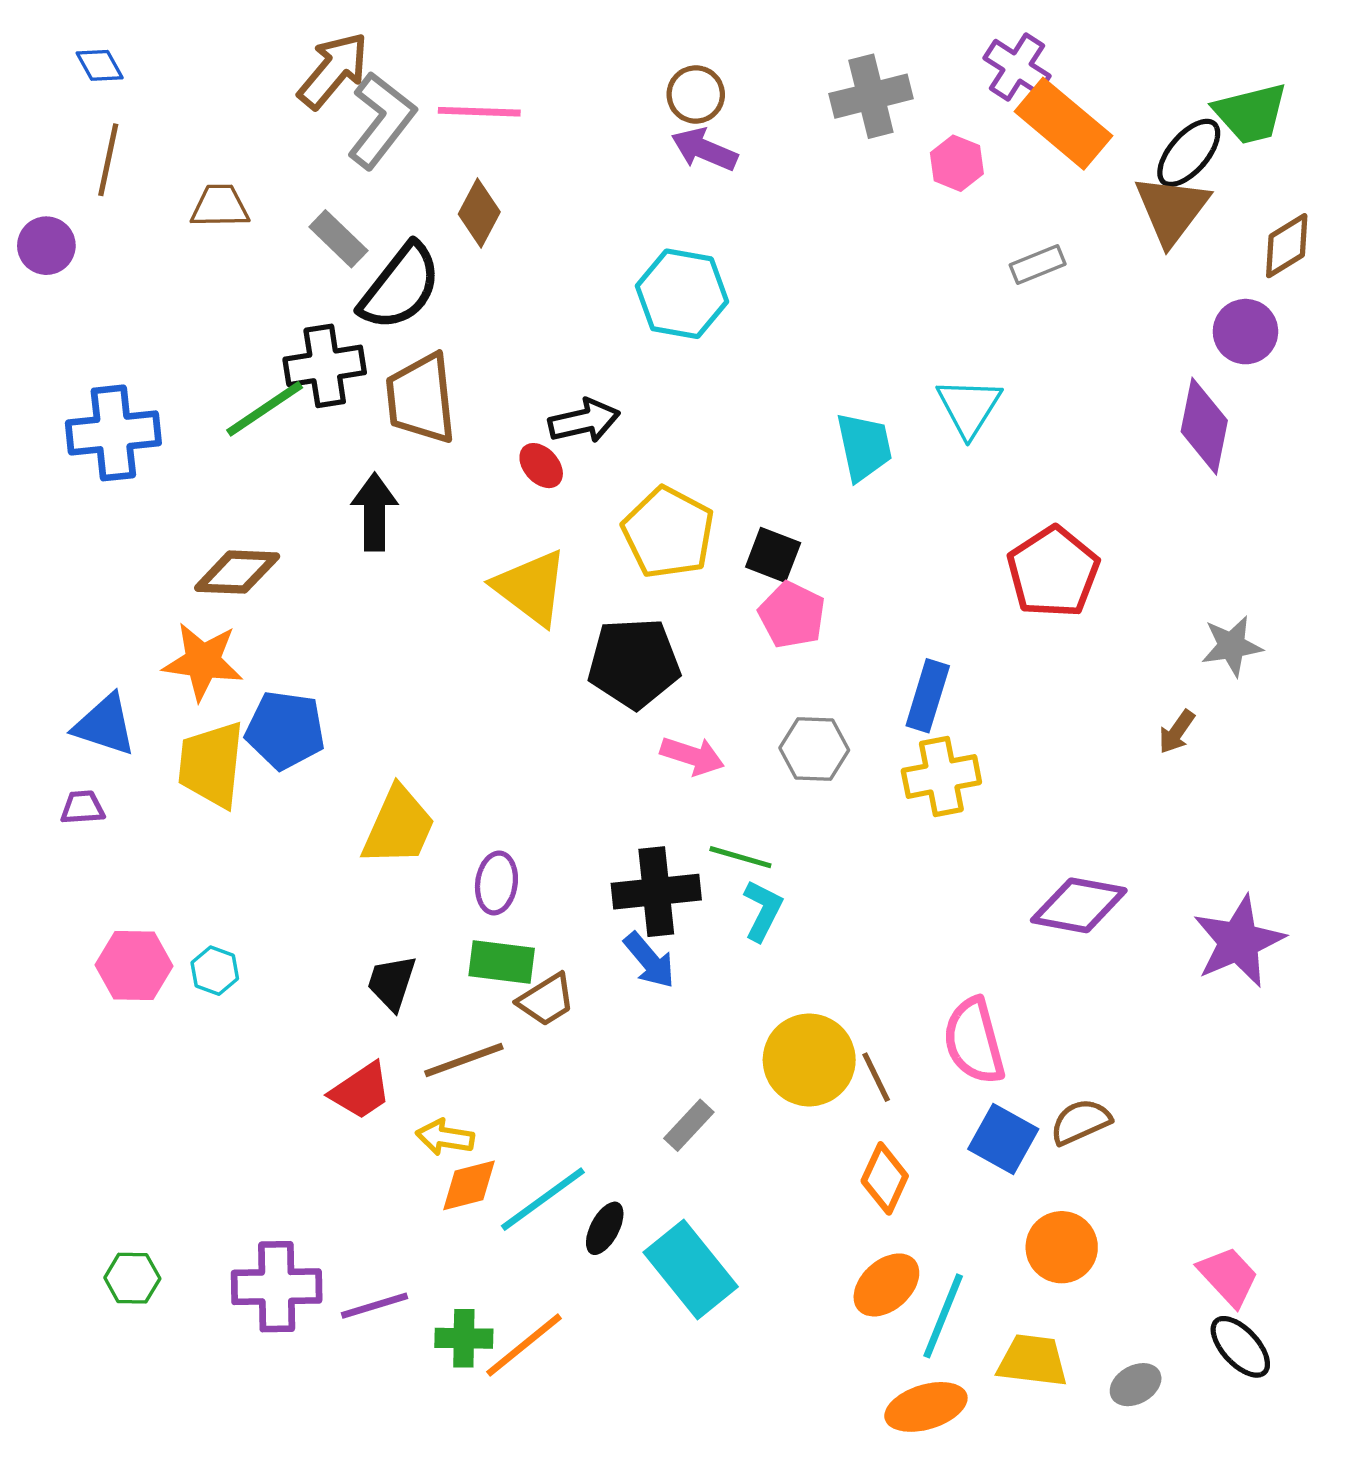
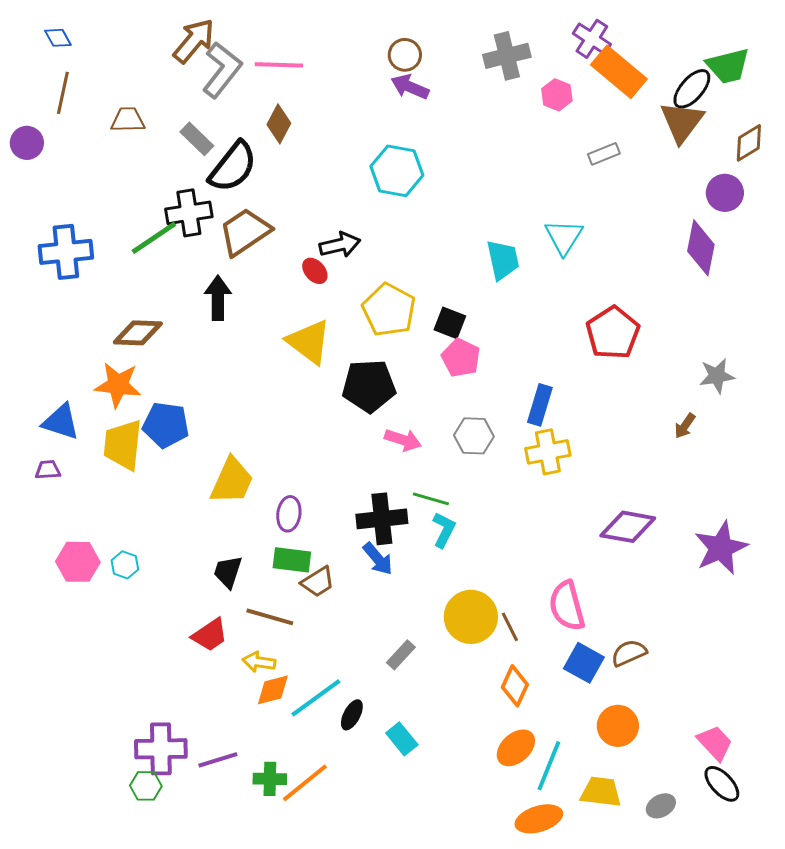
brown trapezoid: (421, 399) -> (245, 232), turned 62
brown line: (464, 1060) -> (270, 617), turned 36
cyan rectangle: (691, 1270) -> (402, 739), size x0.6
green hexagon: (132, 1278) -> (146, 786), moved

